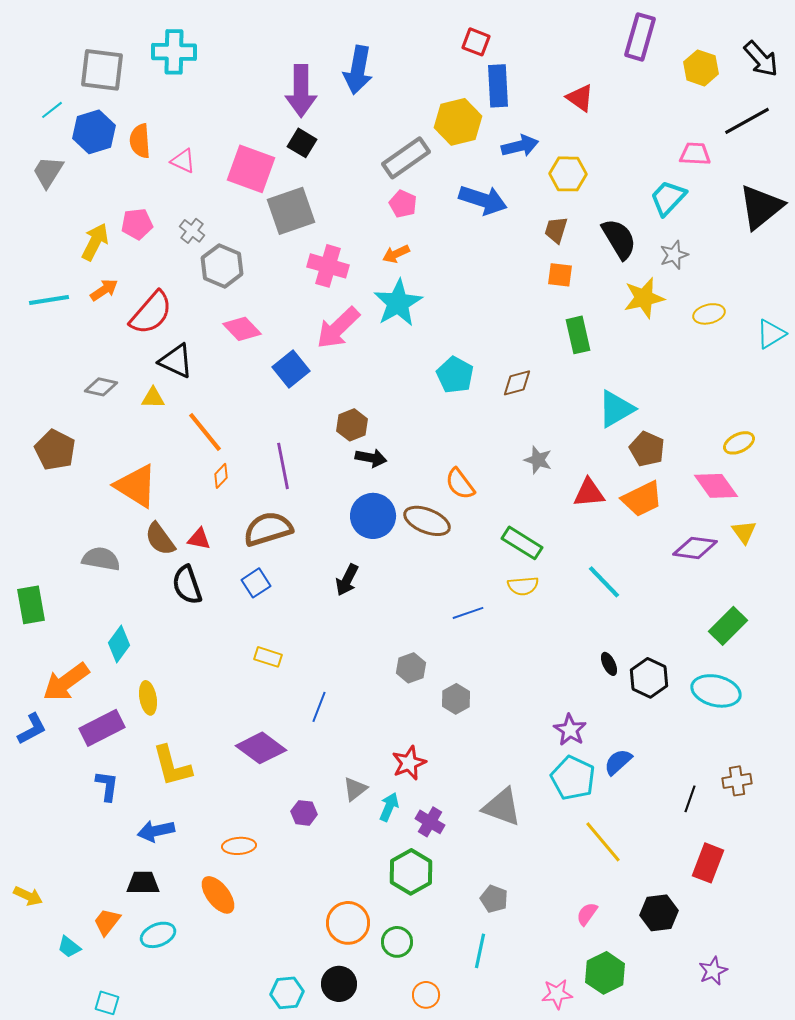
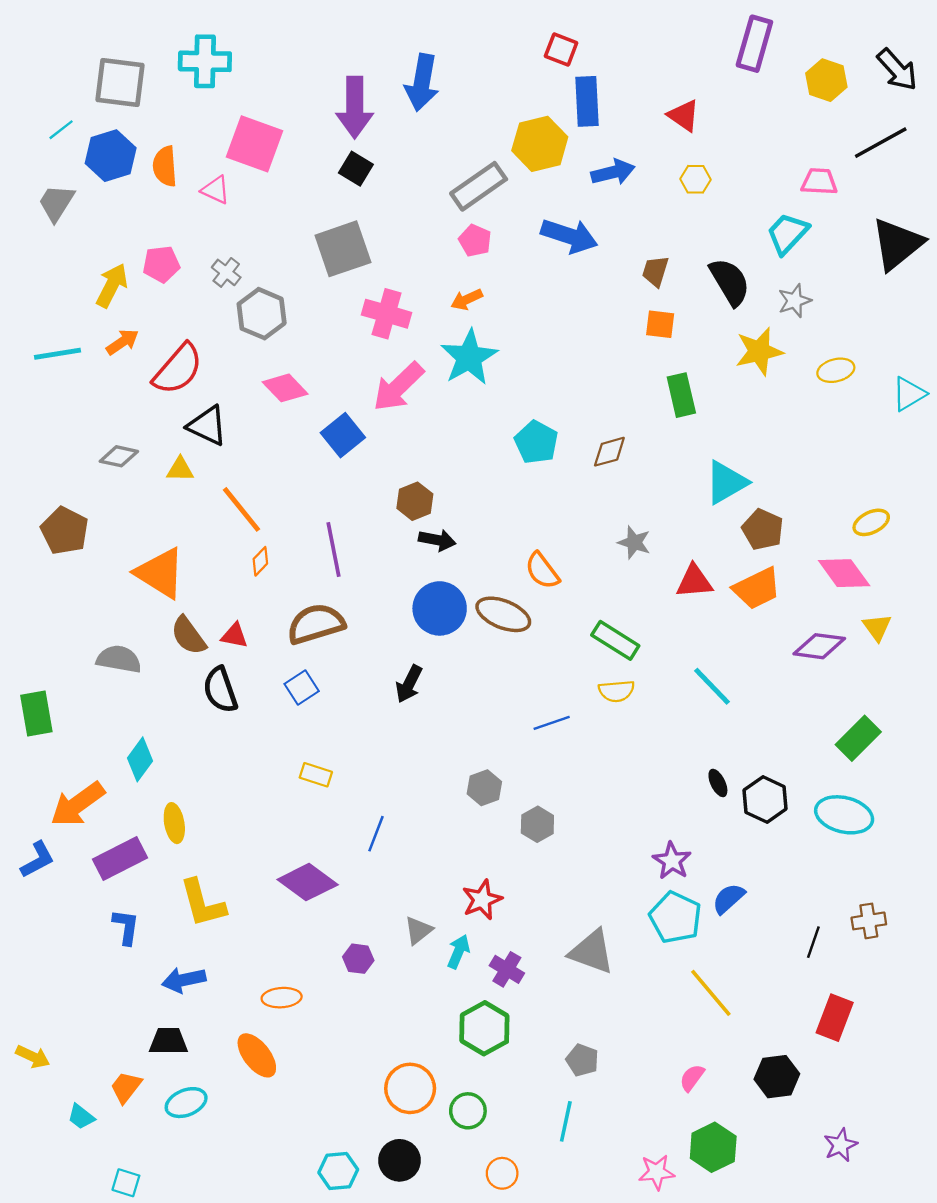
pink square: (251, 169) -> (254, 144), moved
yellow hexagon: (568, 174) -> (695, 179), moved, size x0.7

